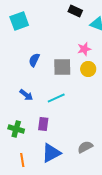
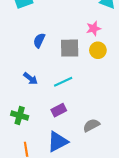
purple rectangle: (43, 124) -> (59, 110), moved, turned 56
gray semicircle: (85, 147) -> (91, 125), moved

